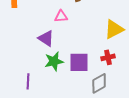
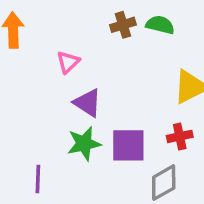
pink triangle: (61, 16) -> (68, 62), moved, turned -40
purple triangle: (46, 38) -> (88, 103), moved

